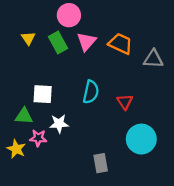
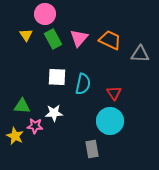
pink circle: (69, 15) -> (45, 14), moved
white square: (43, 94) -> (57, 77), moved
cyan circle: (141, 139) -> (110, 121), moved

